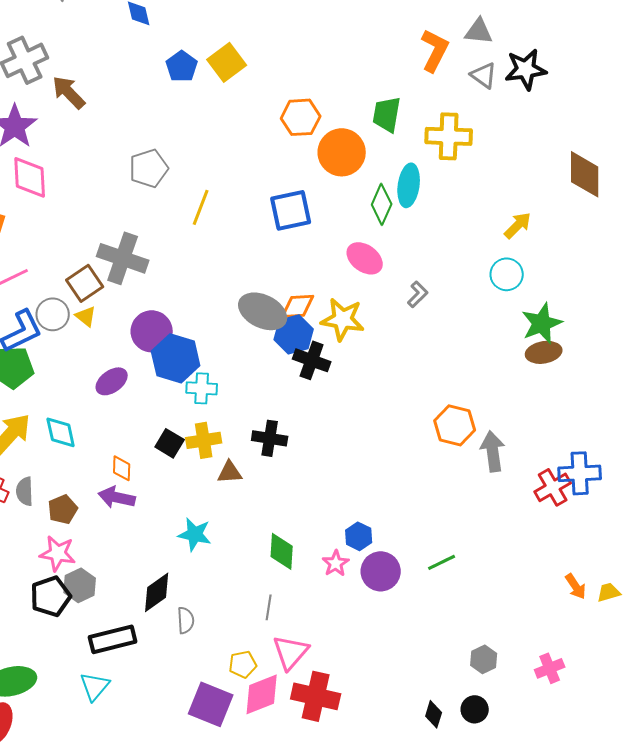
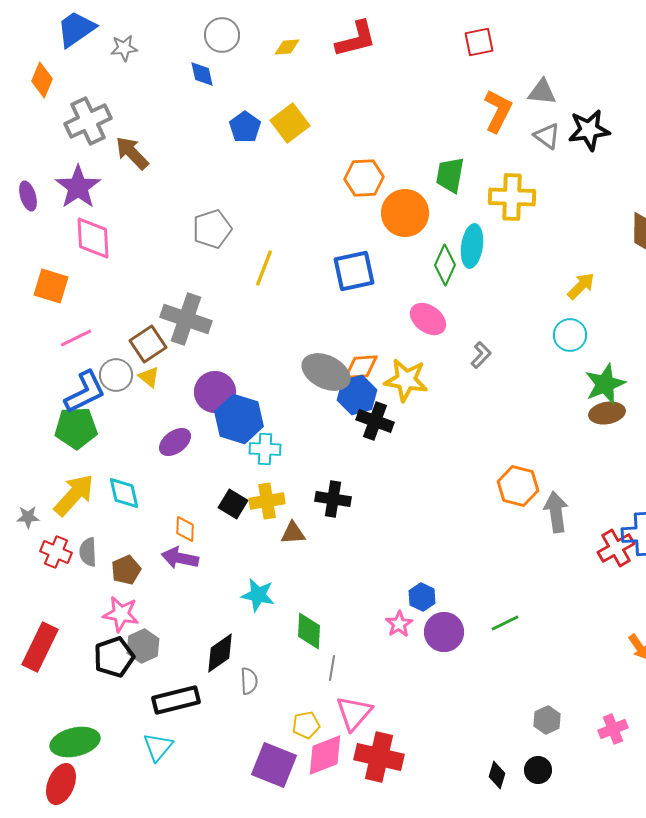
green diamond: (282, 551) -> (309, 631), moved

